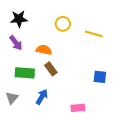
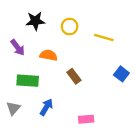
black star: (19, 19) -> (35, 21), moved
brown rectangle: (51, 69) -> (74, 76), moved
blue square: (100, 77) -> (121, 74), moved, turned 32

